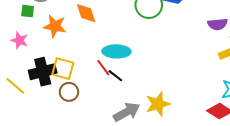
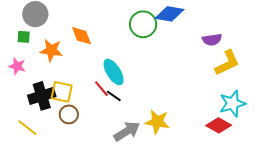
cyan ellipse: (116, 51) -> (114, 72), turned 60
yellow line: (15, 86) -> (27, 128), moved
yellow star: (158, 104) -> (157, 122), turned 30

